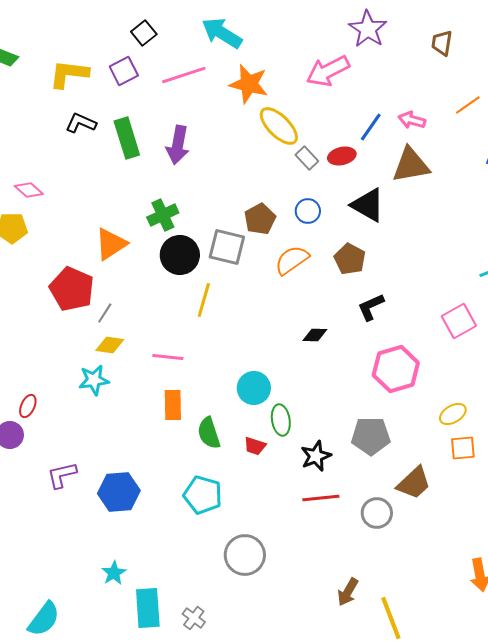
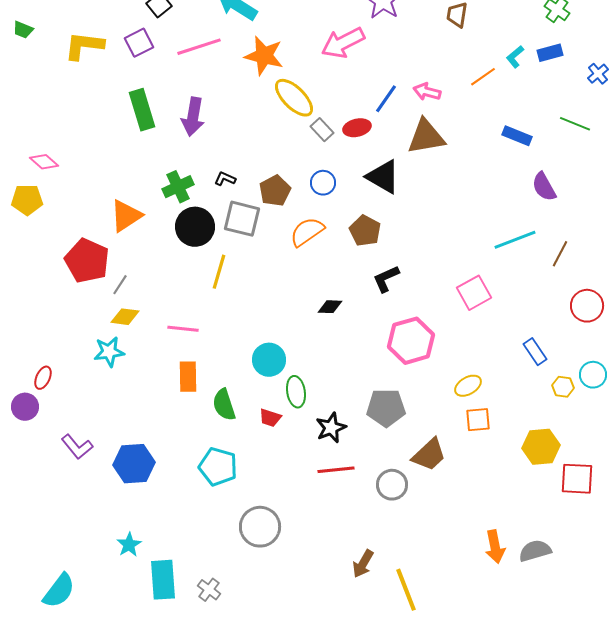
black L-shape: (81, 123) -> (225, 179), moved, size x0.7
purple L-shape: (62, 475) -> (77, 447), turned -116

